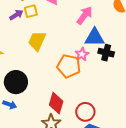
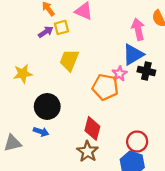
pink arrow: (85, 15) -> (138, 29), moved, turned -48
blue triangle: (95, 37) -> (133, 55), turned -30
red circle: (85, 112) -> (137, 142), moved

